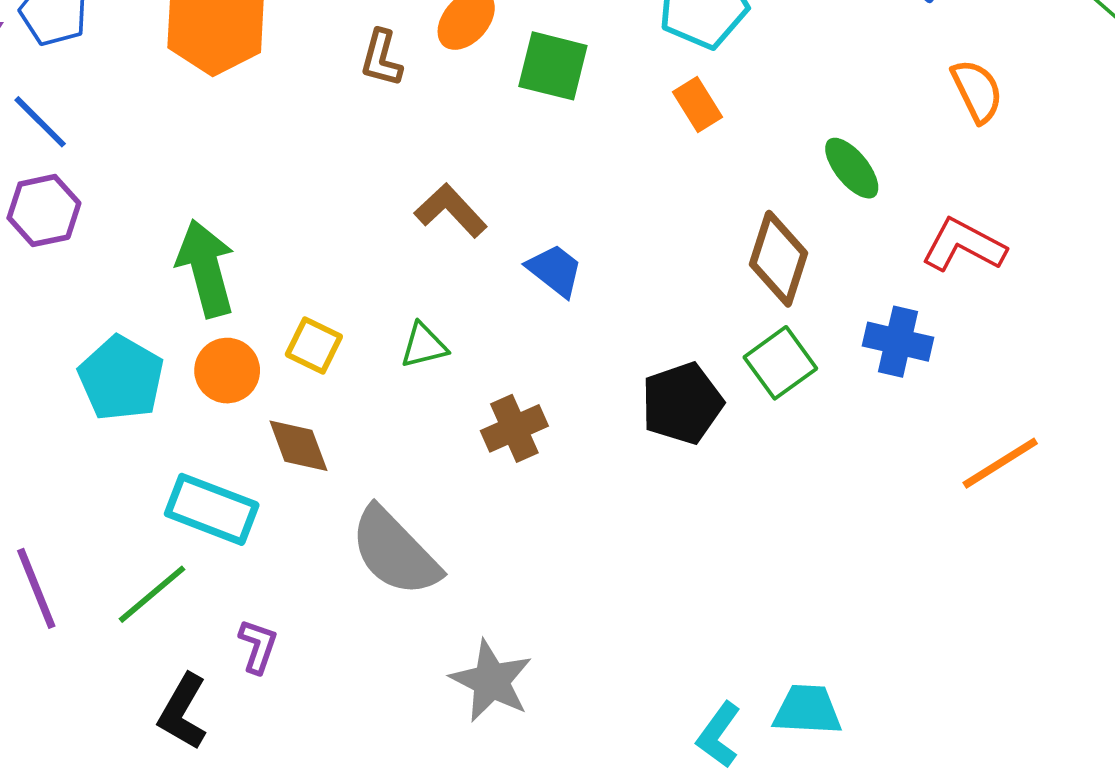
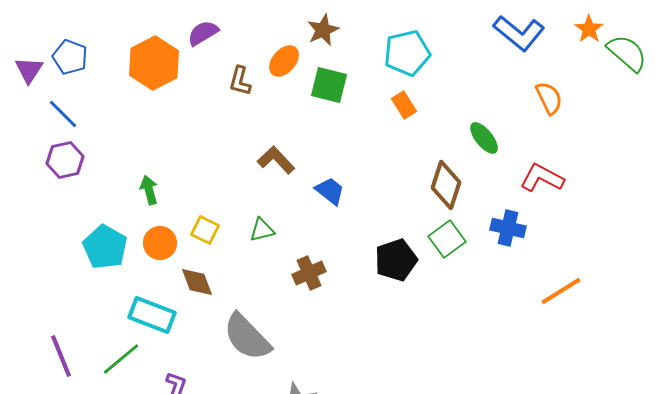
green arrow: (206, 268) -> (149, 190), size x0.6

